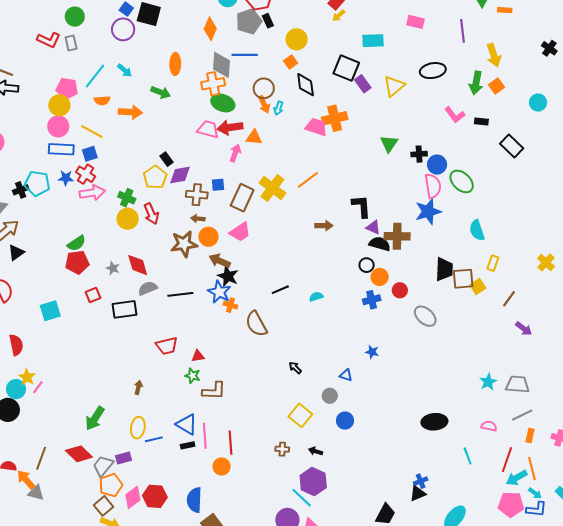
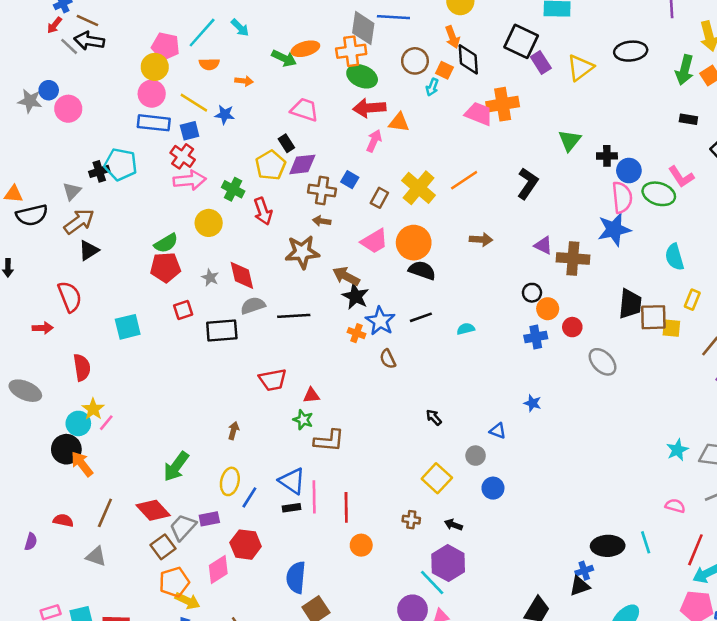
orange square: (291, 62) -> (444, 70), moved, turned -32
orange ellipse: (175, 64) -> (305, 49), moved, turned 70
orange arrow: (264, 104) -> (452, 37), moved
orange arrow: (130, 112) -> (244, 81), size x0.6
pink L-shape: (455, 115) -> (681, 177), moved
pink trapezoid: (208, 129) -> (305, 110), moved
blue star: (66, 178) -> (225, 114), moved
green ellipse: (462, 181) -> (659, 194), turned -30
blue square: (218, 185) -> (350, 180), turned 32
brown rectangle: (242, 198) -> (379, 198), size x0.6
black L-shape: (361, 206) -> (528, 184), moved, turned 35
yellow circle: (128, 219) -> (209, 223), moved
orange circle: (208, 237) -> (414, 243), moved, size x1.4
black semicircle: (380, 244) -> (422, 270), moved
yellow square: (478, 286) -> (671, 328), turned 35
blue star: (219, 292) -> (380, 321), moved
brown semicircle: (256, 324) -> (388, 359), size x0.6
black ellipse: (434, 422) -> (608, 546), moved
blue line: (154, 439) -> (249, 497), turned -48
orange circle: (222, 466) -> (361, 545), moved
orange arrow: (26, 480) -> (82, 464), moved
orange pentagon: (111, 485) -> (174, 582), moved
red hexagon: (155, 496) -> (246, 545), moved
brown square: (104, 506) -> (163, 547), moved

